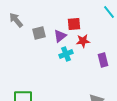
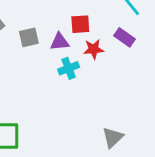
purple triangle: (60, 36) -> (60, 42), turned 32
purple rectangle: (103, 60) -> (124, 37), moved, turned -40

